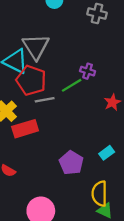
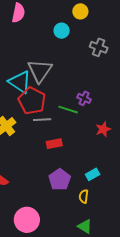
green line: (72, 85) -> (68, 110), turned 42
red rectangle: (25, 129) -> (54, 144), moved, size x0.7
yellow semicircle: (99, 194) -> (84, 196), moved, size x0.6

